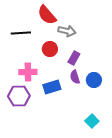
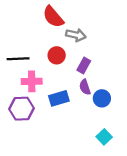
black line: (21, 33) -> (18, 59), moved
blue circle: (94, 80) -> (102, 98), moved

